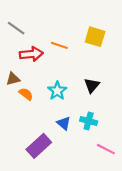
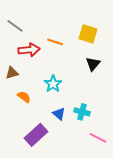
black triangle: (92, 85) -> (93, 64), moved
orange semicircle: (26, 94) -> (24, 97), moved

